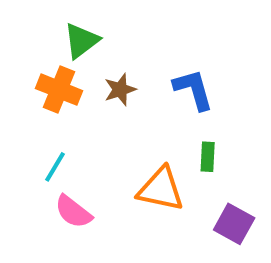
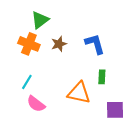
purple square: (234, 224) -> (115, 110), turned -30

